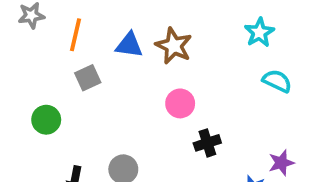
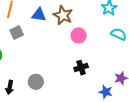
pink circle: (180, 103) -> (79, 35), moved

